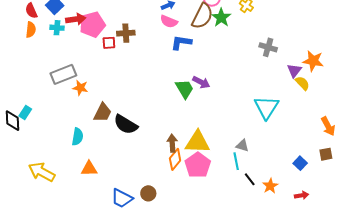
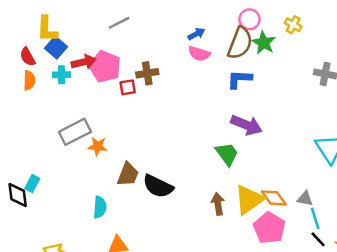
pink pentagon: (92, 24) -> (105, 67), turned -30
blue L-shape: (181, 43) -> (239, 79), moved
purple arrow: (201, 82) -> (246, 125), size x1.4
green trapezoid: (185, 89) -> (227, 154), moved
yellow triangle: (197, 142) -> (249, 200), turned -32
orange diamond: (175, 159) -> (274, 198), moved, turned -70
cyan line: (236, 161) -> (315, 218), moved
pink pentagon: (198, 165) -> (269, 228), moved

